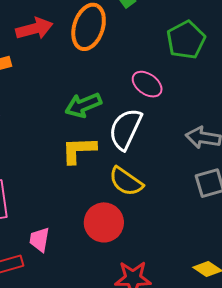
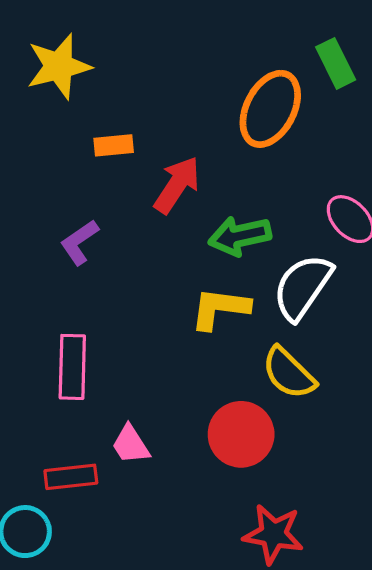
red arrow: (34, 29) -> (177, 185), moved, turned -51
pink trapezoid: (39, 240) -> (131, 444), turned -52

